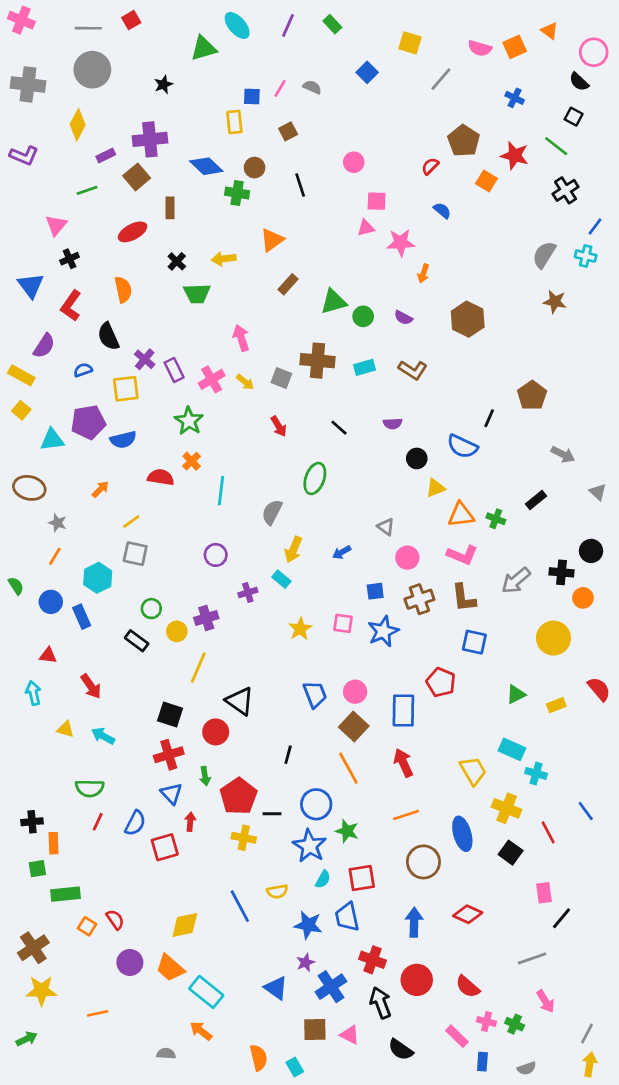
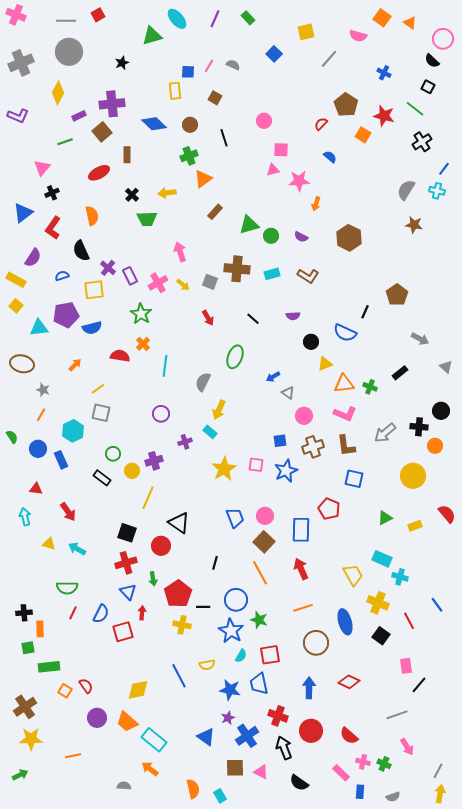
yellow square: (410, 43) -> (306, 32), turned -30
orange square: (515, 47) -> (382, 18), moved, turned -30
gray cross: (28, 84) -> (21, 63), turned -30
brown square: (288, 131) -> (215, 98), turned -32
green cross: (237, 193) -> (189, 156), moved, turned -30
blue triangle: (31, 286) -> (23, 213), turned 30
blue arrow: (342, 552) -> (273, 377), moved
yellow star: (300, 629) -> (224, 469), size x1.4

